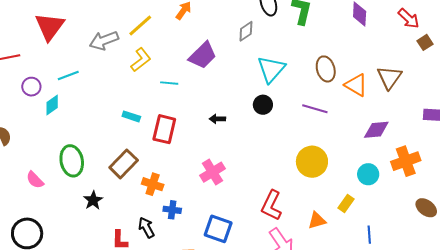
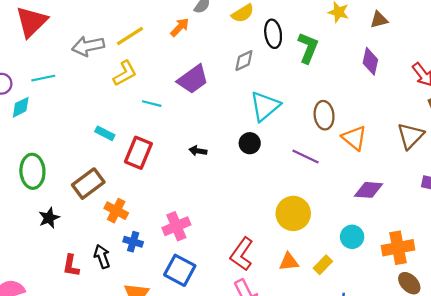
brown triangle: (389, 78) -> (410, 136), moved
orange cross: (406, 161) -> (398, 248), moved
pink cross: (212, 172) -> (176, 226), moved
orange triangle: (317, 221) -> (289, 262), moved

